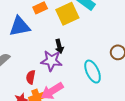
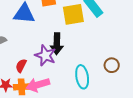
black arrow: (59, 46) -> (57, 44), size x1.5

